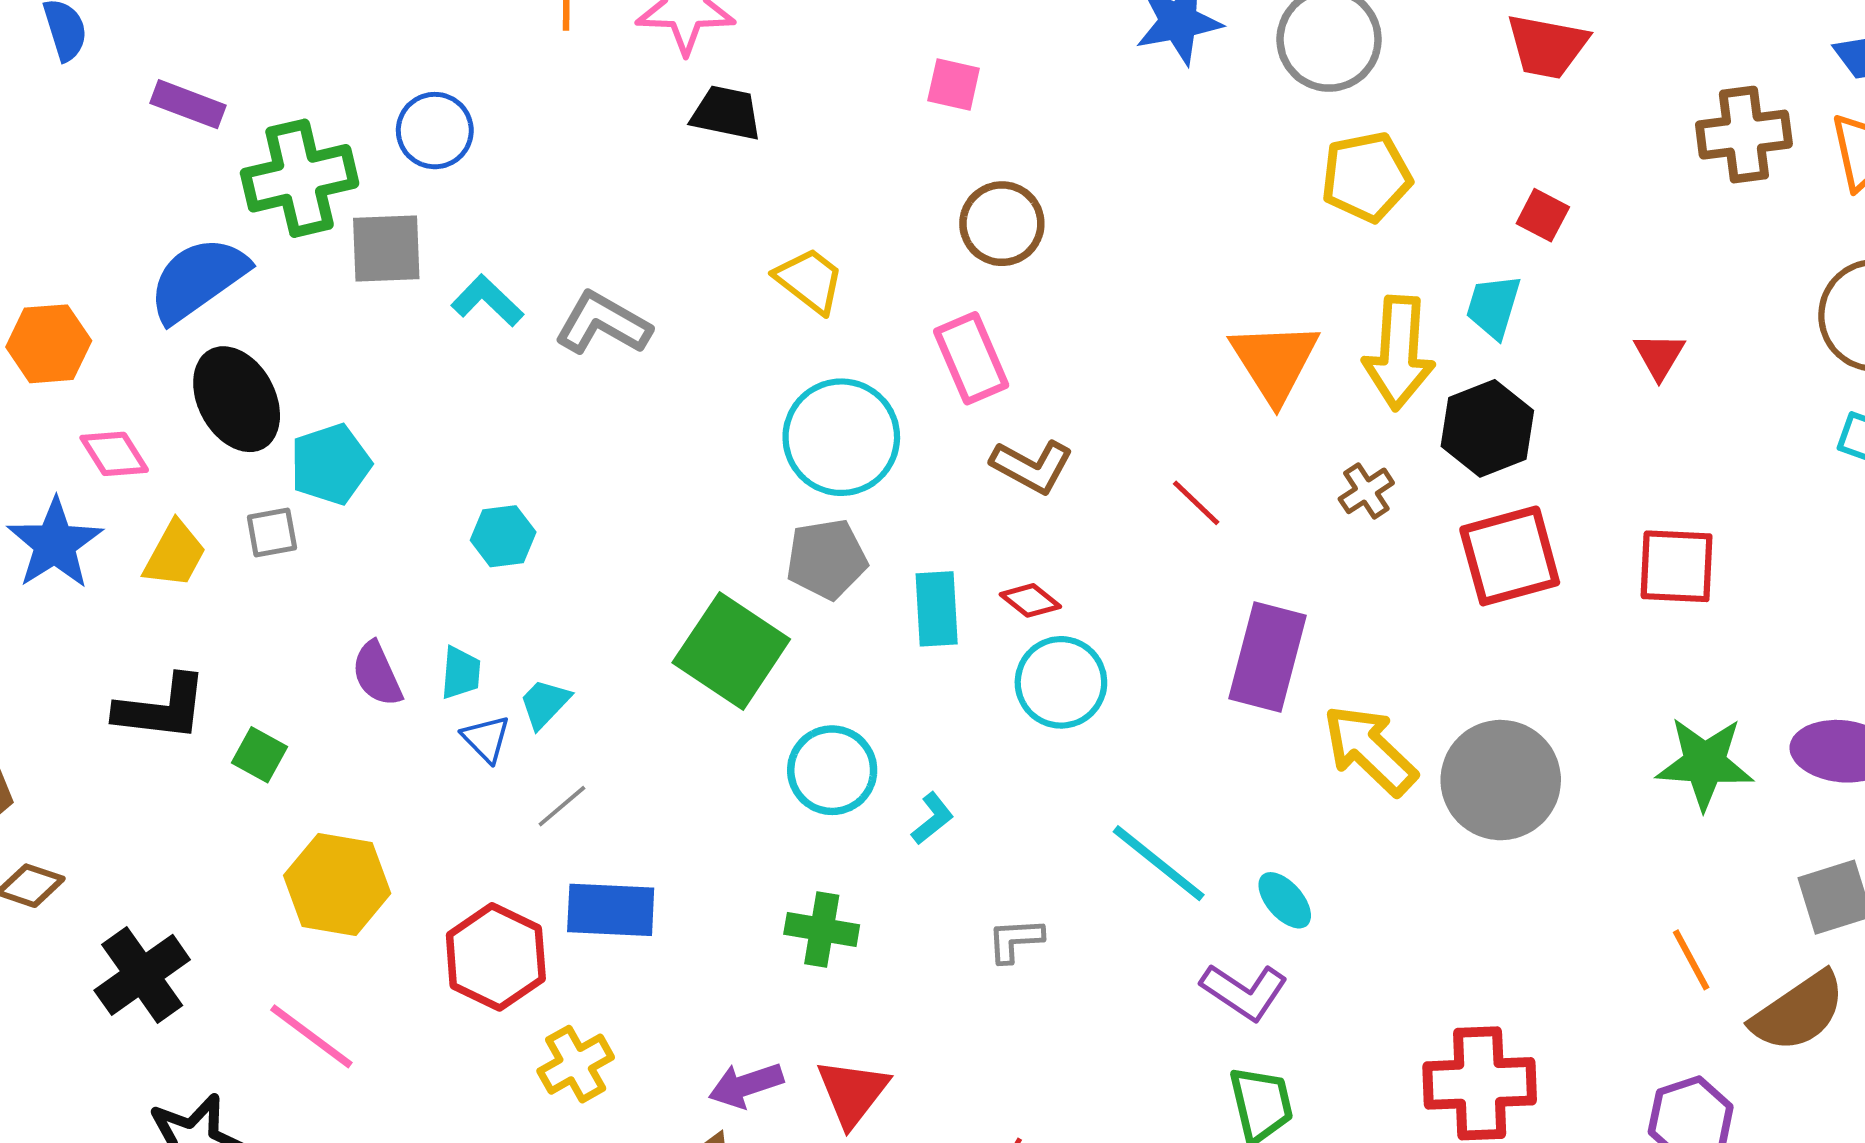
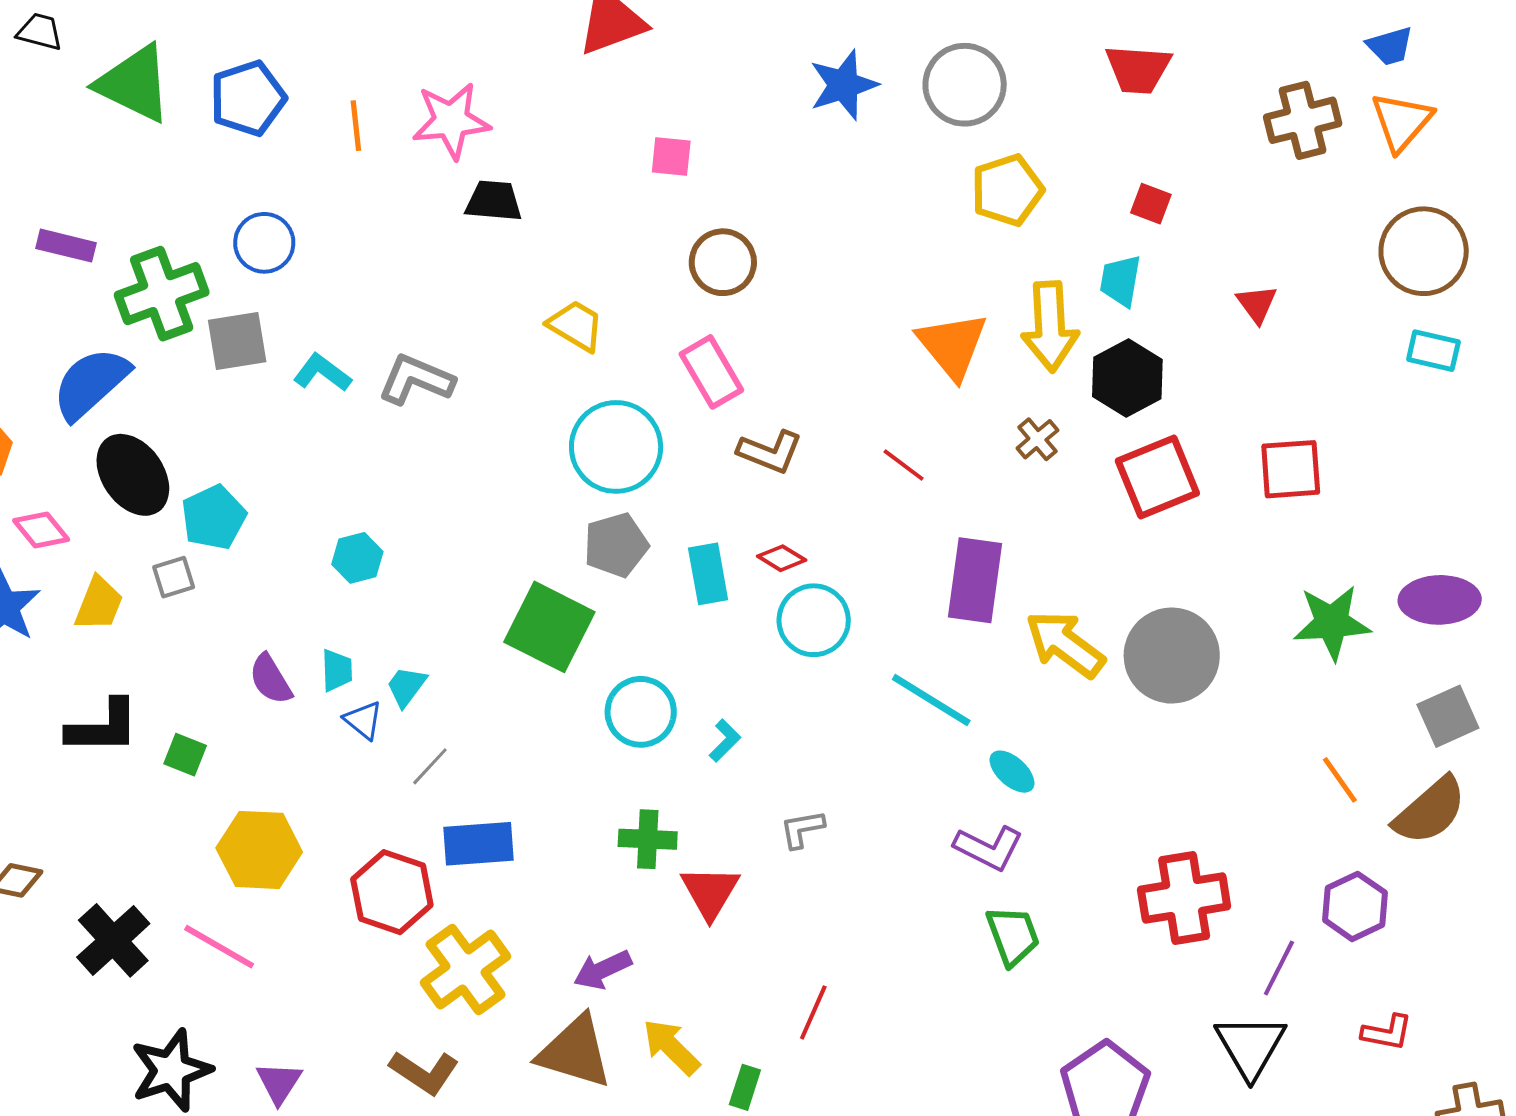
cyan line: (1159, 863) -> (931, 700), moved
pink line: (311, 1036) -> (219, 947), moved
yellow cross: (576, 1064) -> (466, 969), size x1.5
red triangle: (852, 1093) -> (710, 892), moved

